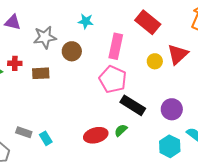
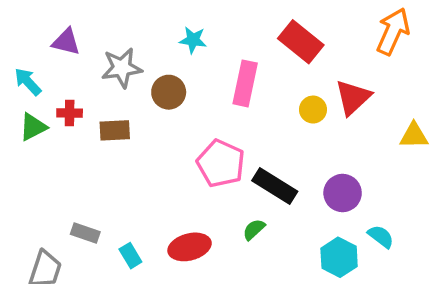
pink pentagon: (113, 79) -> (221, 163), moved
red ellipse: (96, 135) -> (190, 247), moved
cyan rectangle: (46, 138) -> (130, 256), moved

